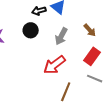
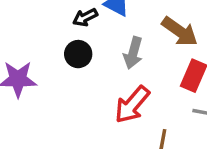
brown arrow: (90, 30) -> (180, 32), size x1.5

